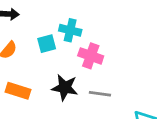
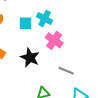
gray line: (100, 94) -> (66, 71), moved

